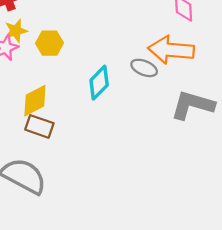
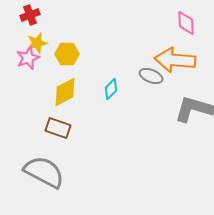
cyan diamond: (99, 83) -> (111, 89), size x0.7
yellow diamond: (35, 101) -> (65, 92), moved

